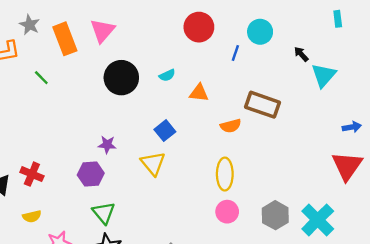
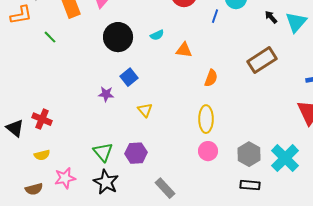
cyan triangle: (324, 75) -> (296, 22), moved
brown rectangle: (262, 105) -> (262, 60), moved, turned -52
orange semicircle: (231, 126) -> (211, 78), turned -54
blue square: (165, 131) -> (129, 77), moved
yellow triangle: (153, 163) -> (145, 110), size x0.7
purple hexagon: (91, 174) -> (136, 153), moved

